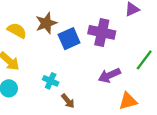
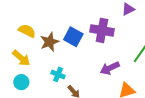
brown star: (46, 23) -> (49, 42), moved
blue square: (69, 39) -> (73, 37), turned -36

